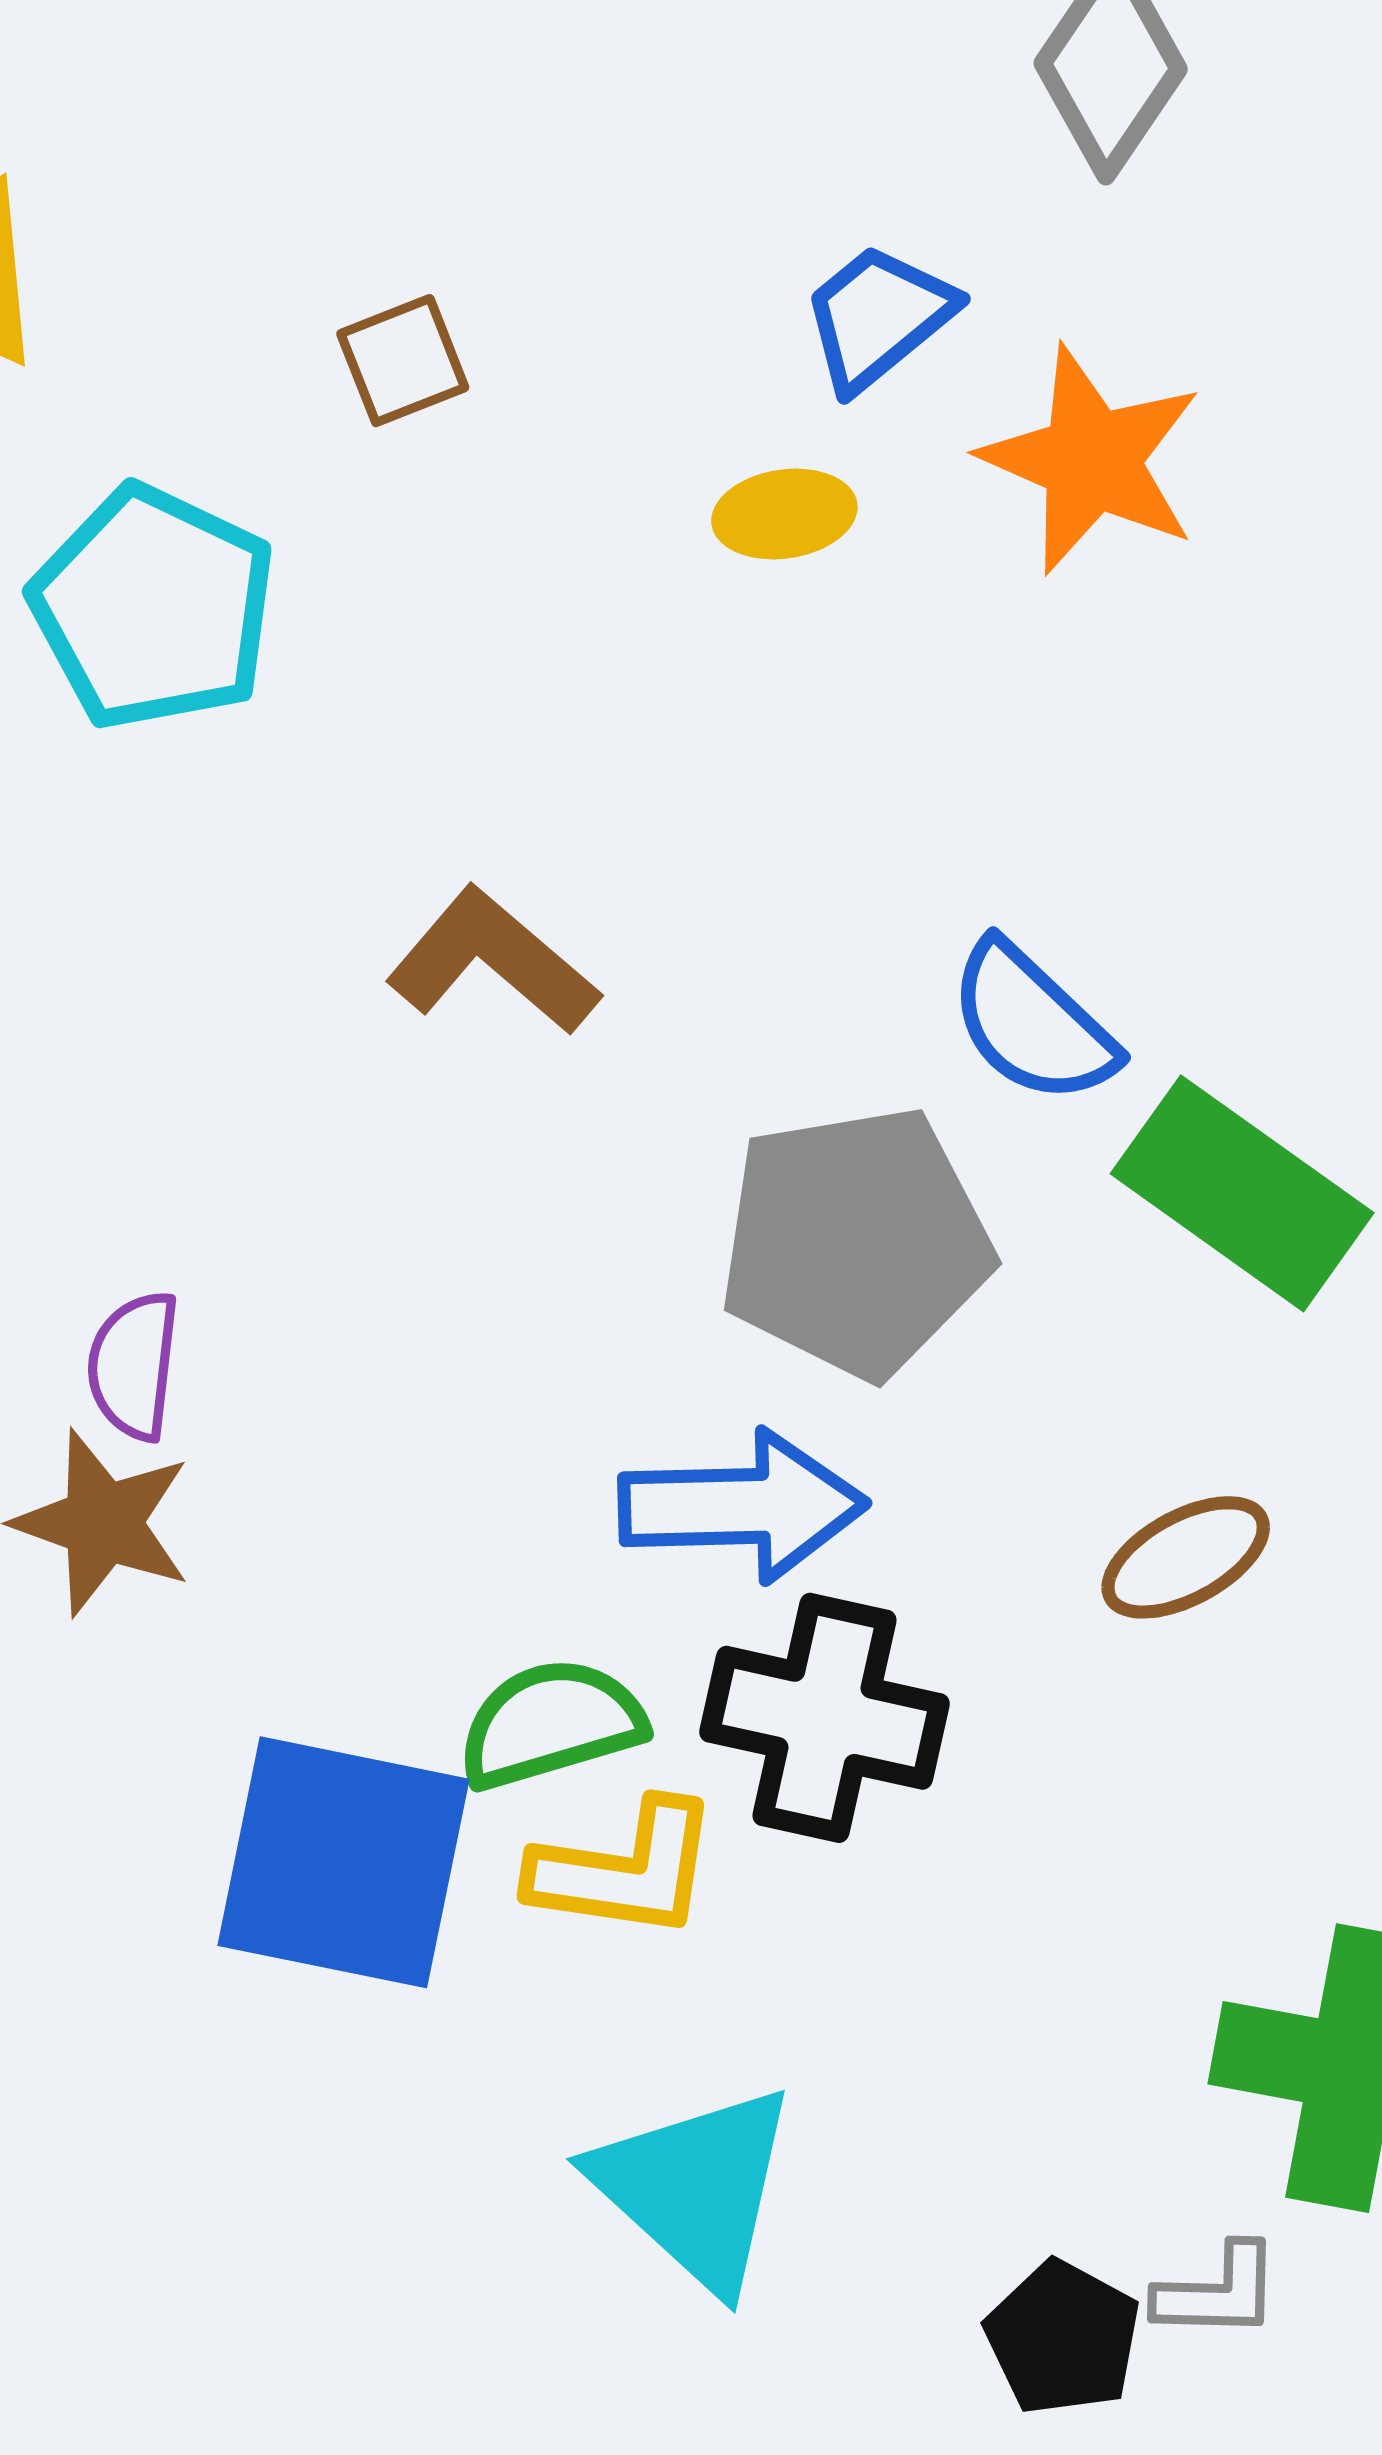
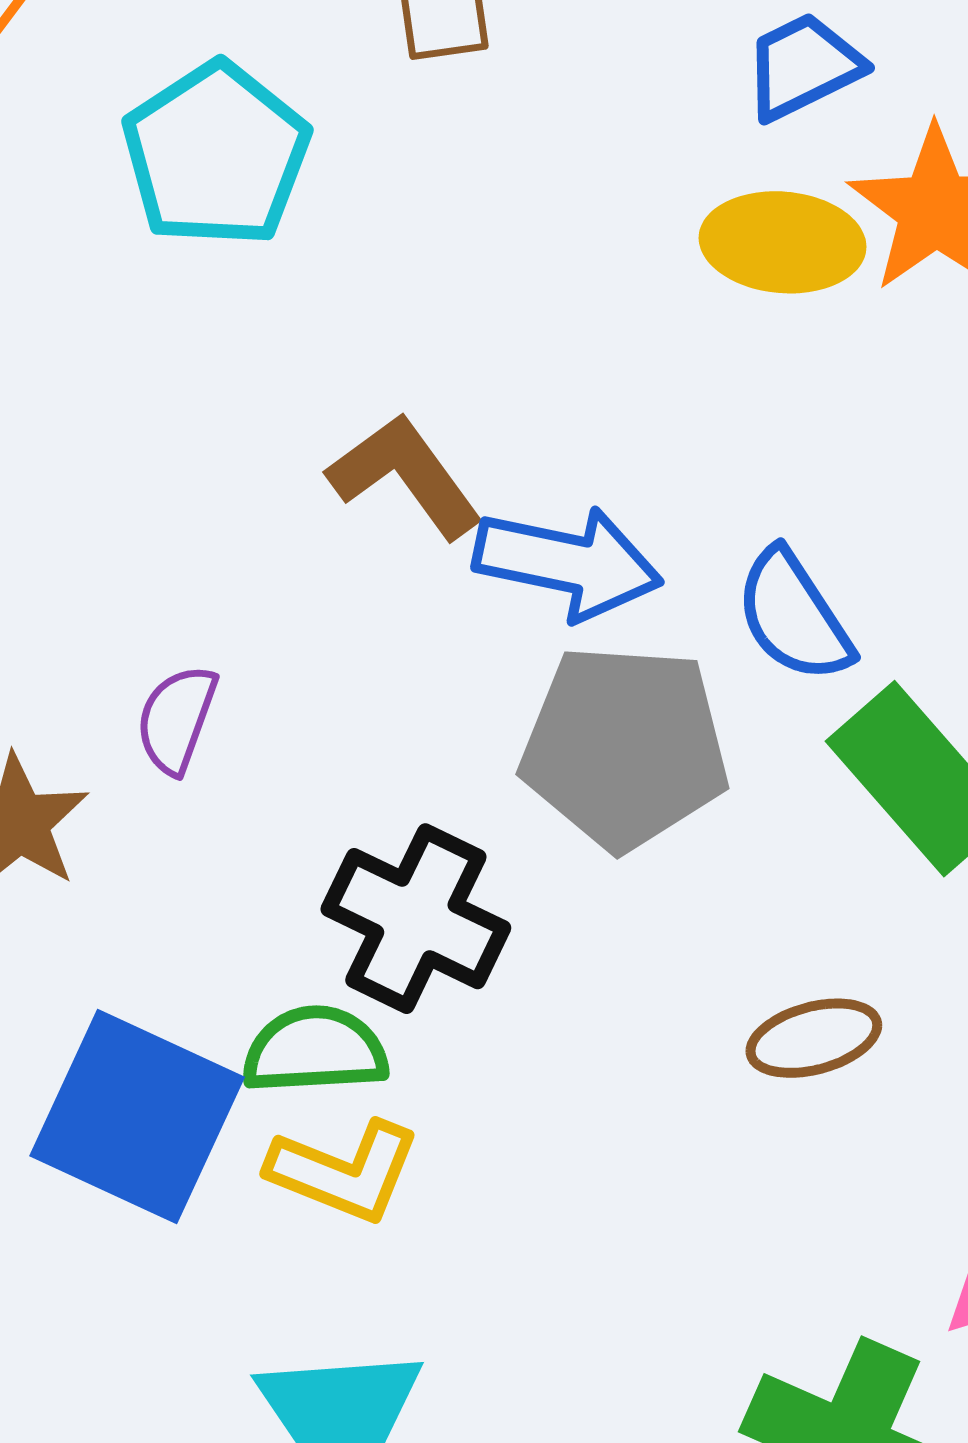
yellow ellipse: (784, 514) -> (783, 242), moved, size x1.5
purple semicircle: (134, 1365) -> (177, 719), moved
blue arrow: (742, 1506) -> (568, 563), moved
black cross: (825, 1718) -> (416, 919), moved

